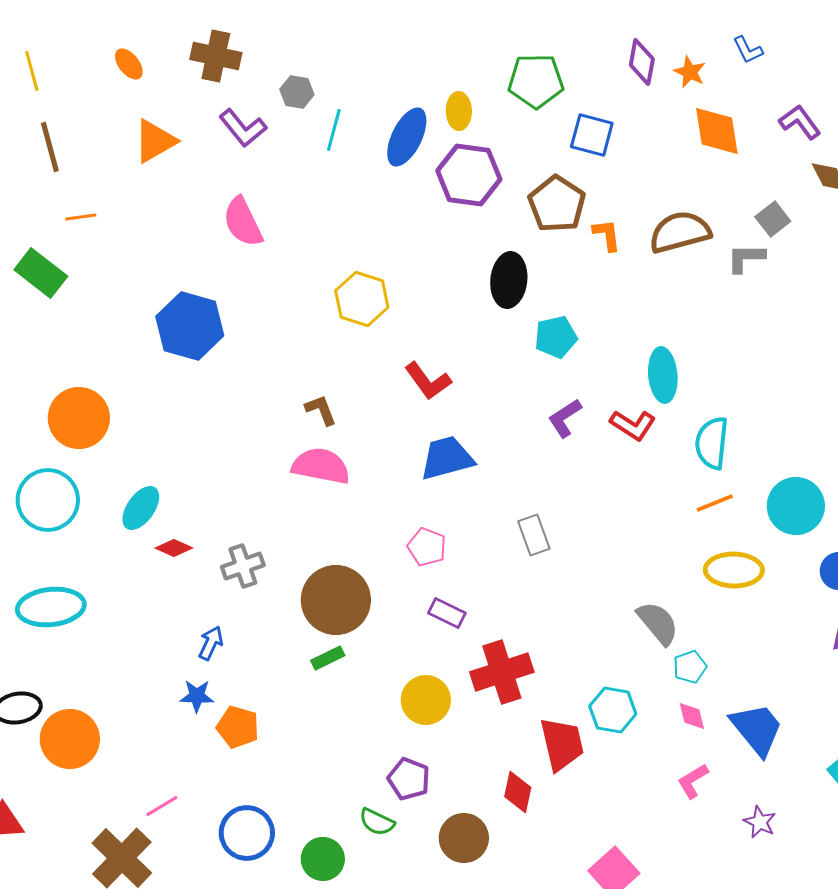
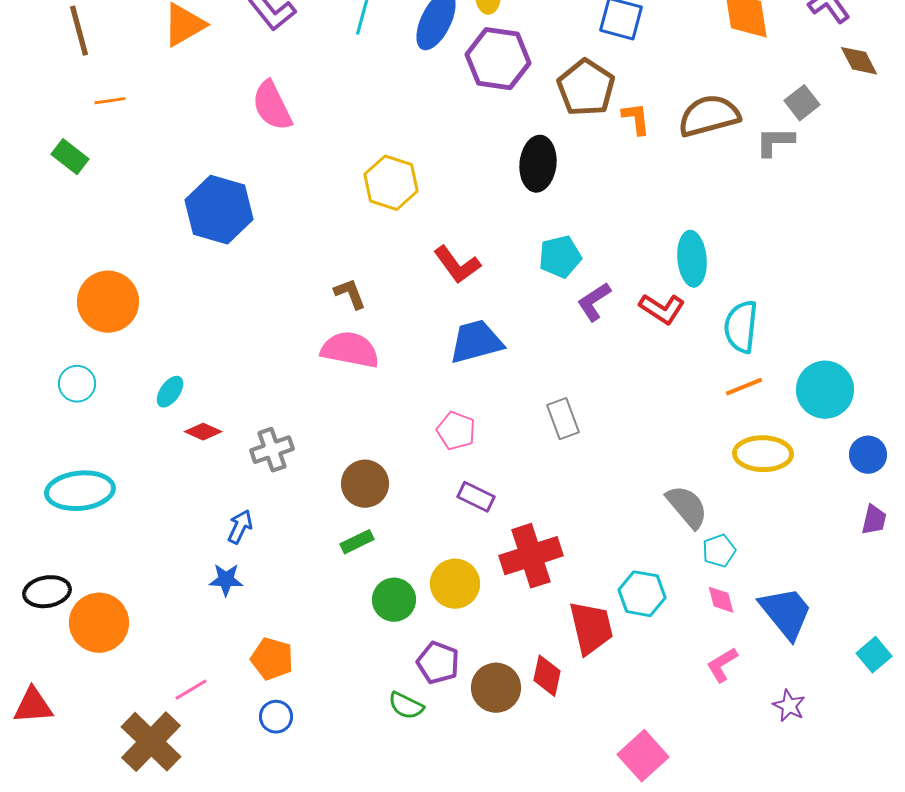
green rectangle: (41, 273) -> (70, 157), size x0.7
cyan pentagon: (556, 337) -> (560, 257), moved
cyan circle: (48, 500) -> (77, 384), size x0.6
cyan ellipse: (141, 508) -> (170, 392), size x0.7
brown circle: (336, 600) -> (365, 484), size x0.7
orange pentagon: (238, 727) -> (272, 659), moved
blue circle: (247, 833) -> (276, 717), size x0.6
brown circle: (464, 838) -> (496, 688), moved
green circle: (323, 859) -> (394, 600), moved

